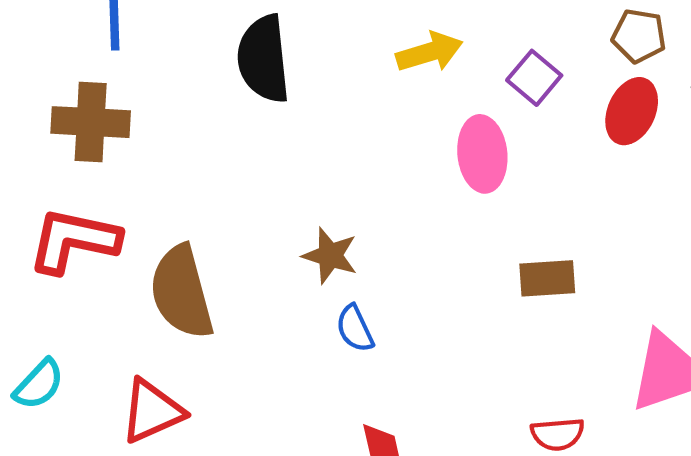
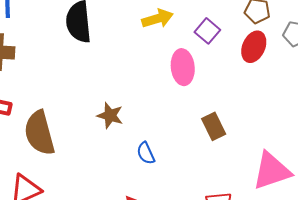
brown rectangle: (547, 278) -> (214, 126), turned 68
blue semicircle: (355, 328) -> (146, 153), moved

